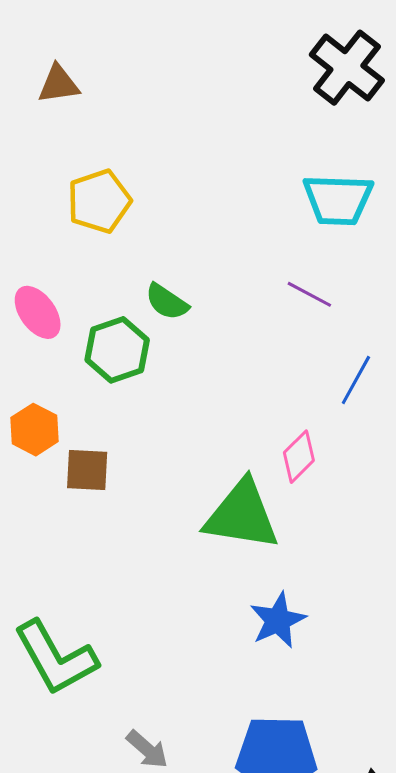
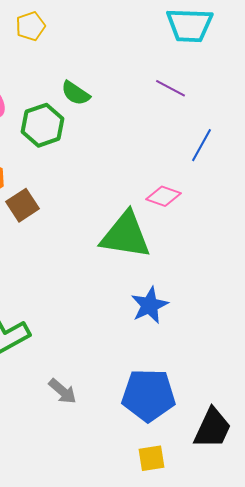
yellow pentagon: (99, 201) -> (30, 26), size x0.7
pink diamond: (299, 457) -> (164, 196), turned 64
brown square: (87, 470) -> (22, 205), turned -36

